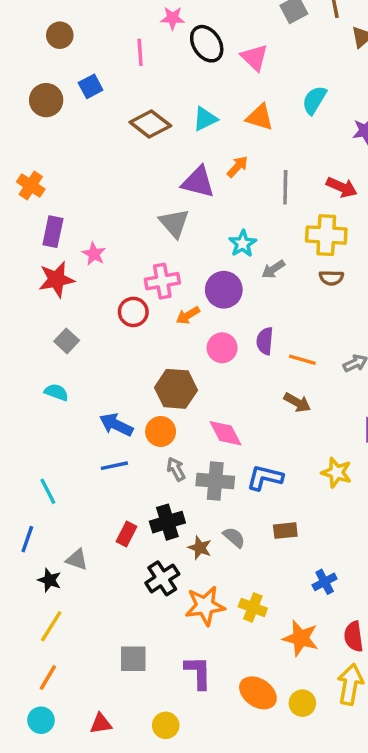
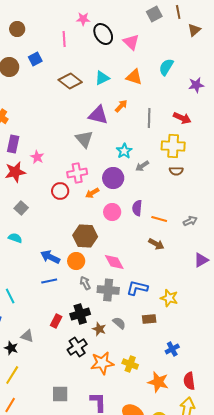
yellow star: (337, 473) -> (169, 298), moved

